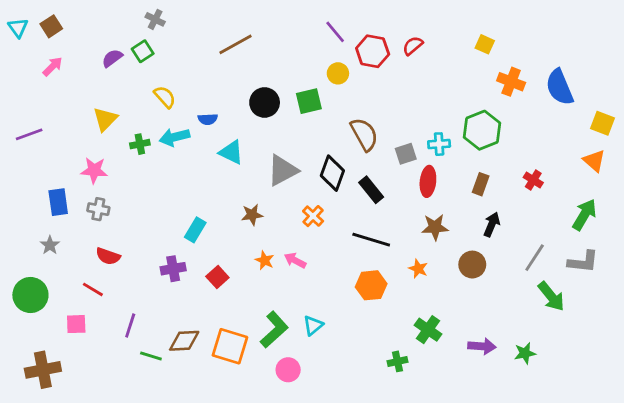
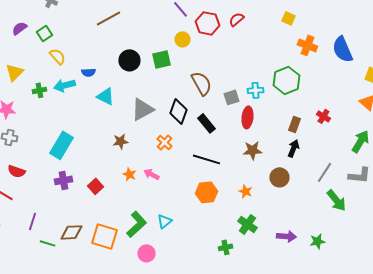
green square: (143, 51) -> (44, 33), moved
brown rectangle: (481, 184) -> (294, 124), moved
cyan rectangle: (195, 230) -> (61, 145), moved, size x1.5
orange star: (418, 269) -> (245, 191), moved

